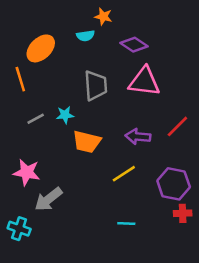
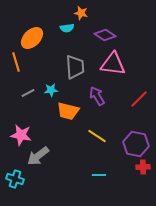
purple arrow: (138, 137) -> (97, 96), moved, turned 54
yellow line: (124, 174) -> (97, 136), turned 66

